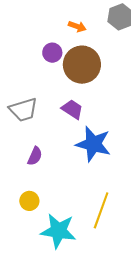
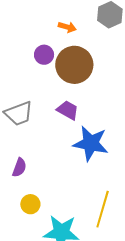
purple semicircle: (35, 156) -> (19, 168), moved

